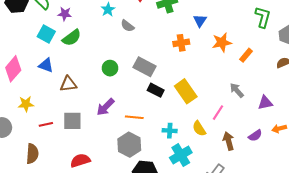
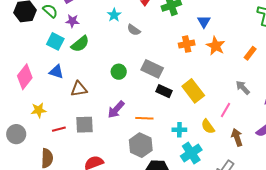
orange star: (222, 42) -> (216, 46), moved, turned -30

